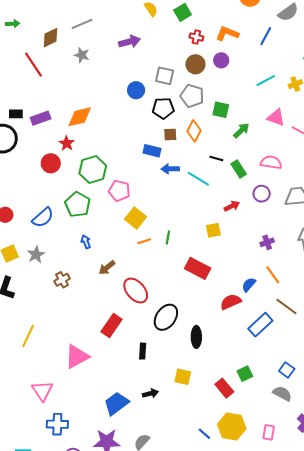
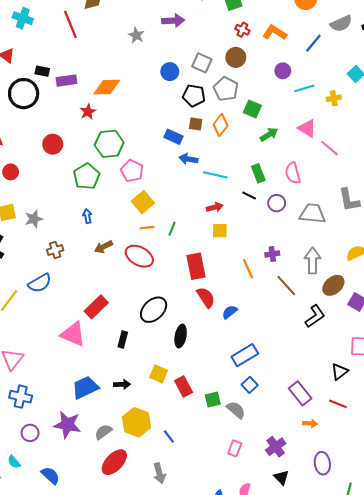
gray star: (82, 55) -> (136, 35), moved
purple circle: (221, 60) -> (283, 71), moved
black line: (216, 159) -> (249, 196), moved
pink semicircle: (271, 162) -> (293, 173), turned -125
red circle: (51, 163) -> (53, 144), moved
cyan line: (198, 179) -> (215, 175), turned -30
red arrow: (232, 206) -> (215, 207), moved
blue semicircle: (43, 218) -> (40, 283), moved
red rectangle: (198, 268) -> (196, 266), turned 40
orange line: (273, 275) -> (248, 269), moved
blue semicircle: (249, 285) -> (230, 312), moved
red ellipse: (136, 291) -> (139, 256), moved, turned -32
red semicircle: (231, 302) -> (206, 297), moved, turned 70
brown line: (286, 307) -> (286, 286), moved
blue rectangle: (260, 325) -> (245, 355), moved
pink triangle: (77, 357) -> (73, 334), moved, turned 40
blue square: (287, 370) -> (250, 385), moved
green square: (245, 374) -> (213, 399), moved
red rectangle: (224, 388) -> (184, 386), moved
gray semicircle: (282, 394) -> (236, 410), moved
yellow hexagon: (232, 427) -> (137, 422), moved

